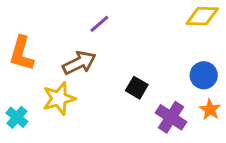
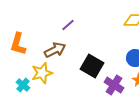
black square: (137, 88) -> (92, 66), size x1.6
cyan cross: (17, 117) -> (23, 85), moved

